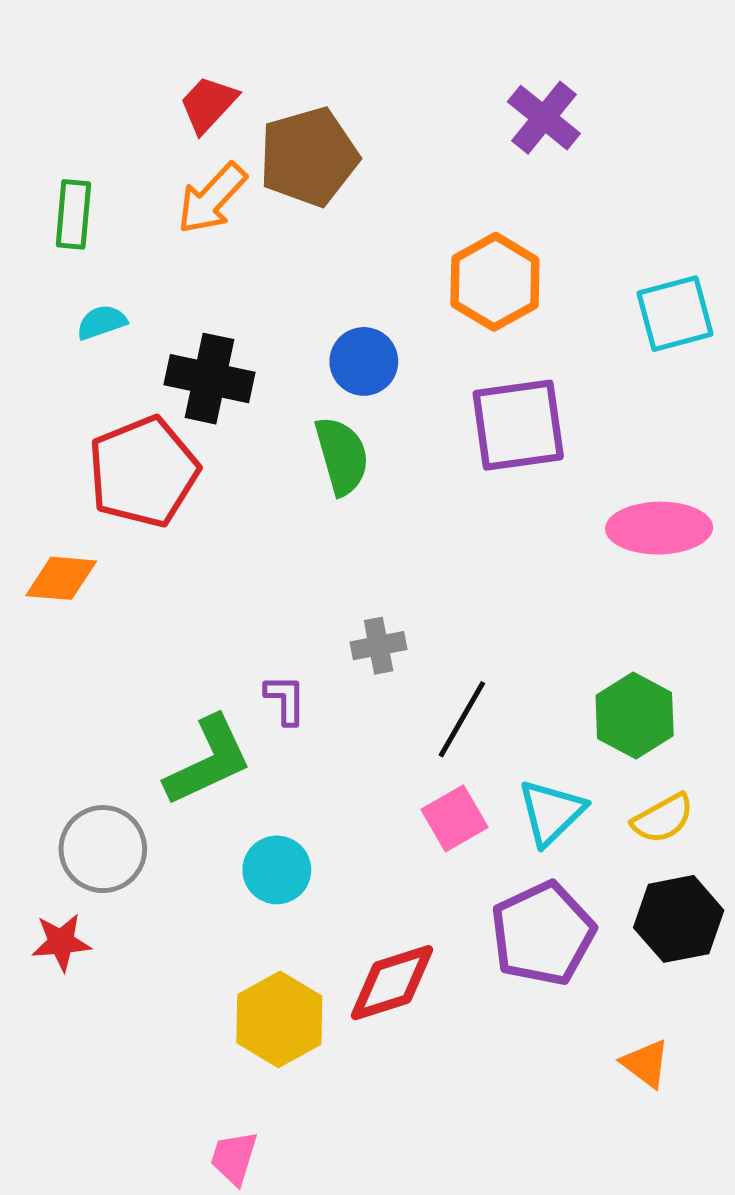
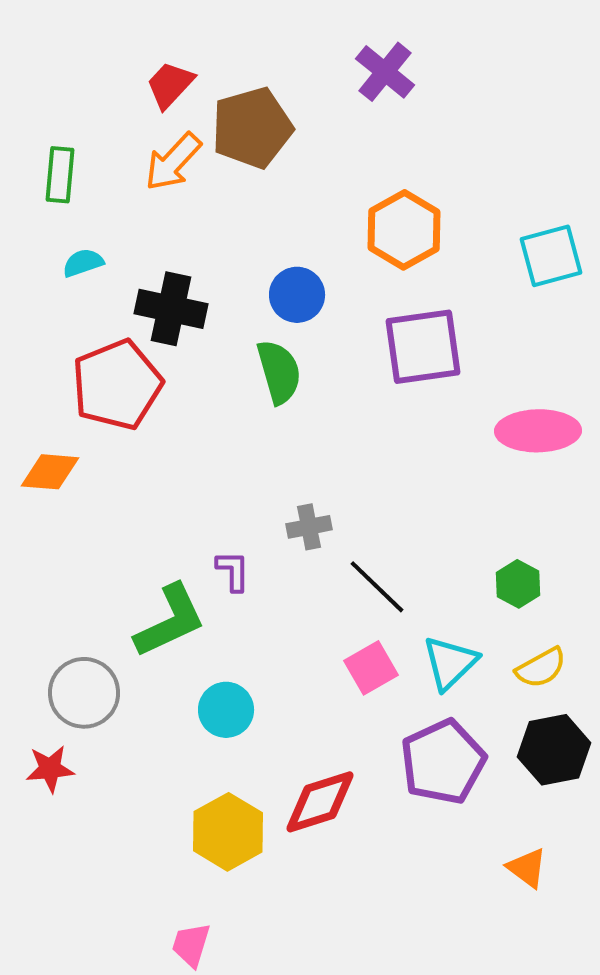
purple cross: (544, 118) -> (385, 72), moved
green hexagon: (635, 716) -> (518, 584), size x0.7
black line: (462, 719) -> (377, 587), turned -76

